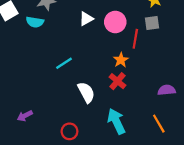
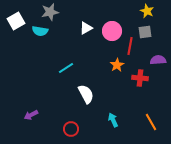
red cross: (117, 81) -> (140, 78), moved, turned -35
purple semicircle: (167, 90) -> (158, 60), moved
cyan arrow: (116, 121) -> (113, 120), size x0.6

